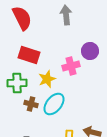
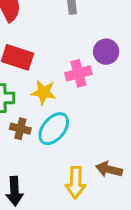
yellow star: (47, 79) -> (44, 92), turned 30

